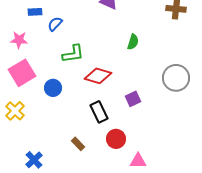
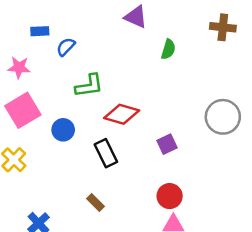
green semicircle: (133, 42) -> (168, 49), moved
black rectangle: (99, 112) -> (106, 153), moved
red circle: (116, 139) -> (170, 196), moved

